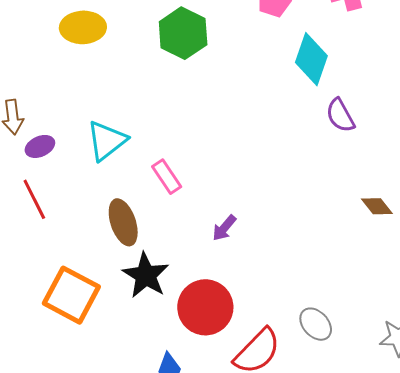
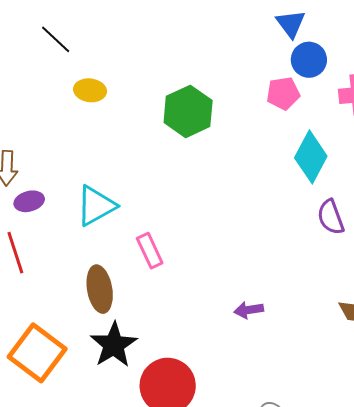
yellow ellipse: (83, 27) -> (90, 90), size x0.7
purple arrow: (224, 228) -> (249, 310), moved, turned 32

